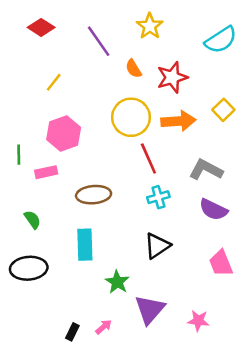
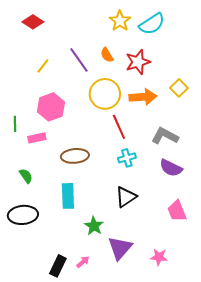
cyan semicircle: (221, 40) -> (152, 24), moved
purple line: (99, 41) -> (79, 60), moved
black rectangle: (72, 332) -> (58, 266), size x1.5

